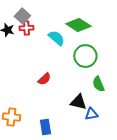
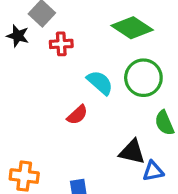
red cross: (26, 28) -> (61, 44), moved
cyan semicircle: (56, 38) -> (100, 83), moved

